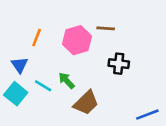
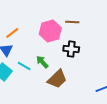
orange line: (37, 38) -> (12, 33), moved, turned 32
black cross: (119, 64) -> (71, 49), moved

